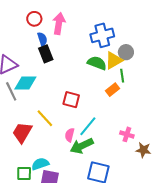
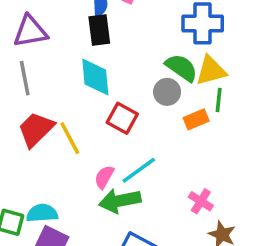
gray circle: (126, 52) -> (167, 92), moved
cyan diamond: (25, 83) -> (95, 77), moved, turned 70
red trapezoid: (22, 132) -> (36, 129), moved

